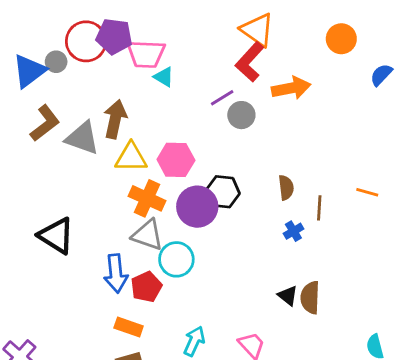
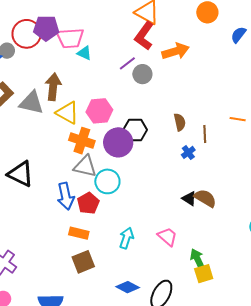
yellow triangle: (131, 157) -> (67, 113), turned 35
brown semicircle: (310, 298) -> (205, 198), turned 125

